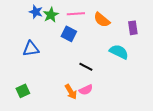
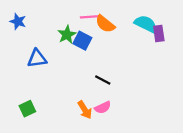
blue star: (36, 12) -> (18, 21), moved
green star: (51, 15) -> (67, 35), moved
orange semicircle: (102, 20) -> (105, 24), moved
cyan semicircle: (119, 52) -> (146, 24), moved

